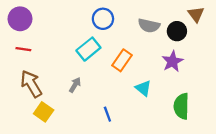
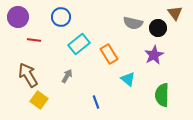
blue circle: (103, 19) -> (61, 17), moved
red line: (23, 49) -> (34, 40), moved
orange rectangle: (122, 60) -> (109, 54), turned -66

